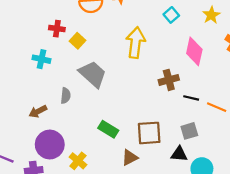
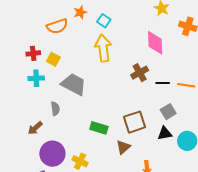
cyan square: (171, 15) -> (104, 21), moved
cyan cross: (41, 59) -> (36, 78), moved

